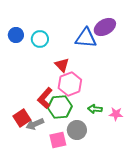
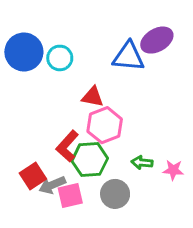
blue circle: (16, 35) -> (24, 52), size x1.6
red triangle: (62, 65) -> (93, 97), turned -35
pink square: (58, 140) -> (70, 195), moved

